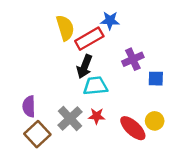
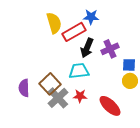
black arrow: (84, 66) -> (87, 48), moved
yellow circle: (155, 121) -> (130, 81), moved
brown square: (37, 134) -> (50, 84), moved

